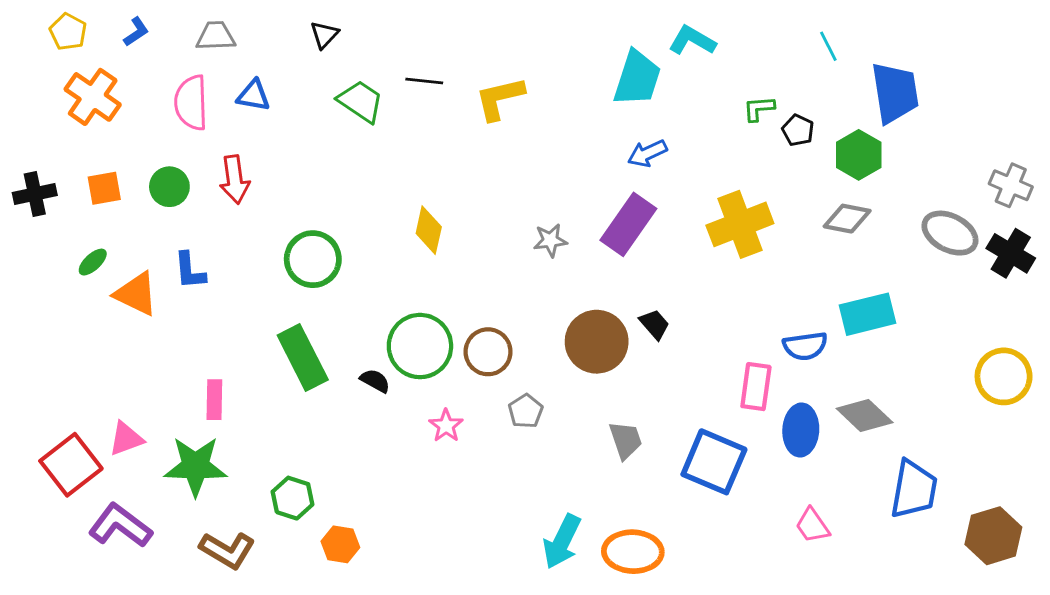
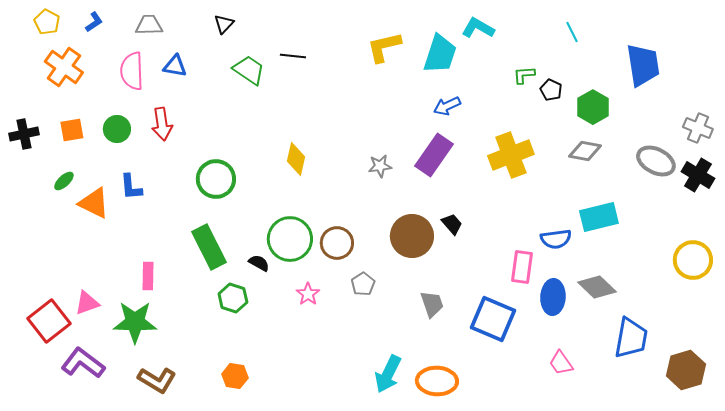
blue trapezoid: (895, 93) -> (643, 65), moved
yellow L-shape: (500, 98) -> (384, 47), moved
green hexagon: (293, 498) -> (233, 298), moved

